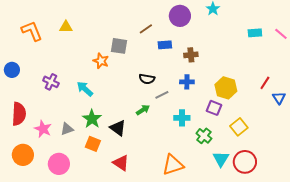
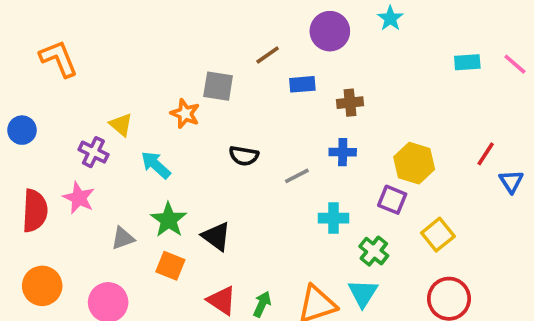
yellow triangle: (66, 27) -> (121, 125), moved, turned 40
black semicircle: (147, 79) -> (244, 156), moved
green arrow: (143, 110) -> (262, 304), moved, turned -32
pink star: (43, 129) -> (79, 198), moved
cyan triangle: (221, 159) -> (363, 293), moved

